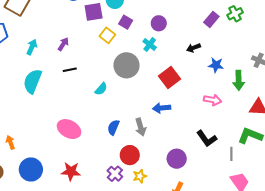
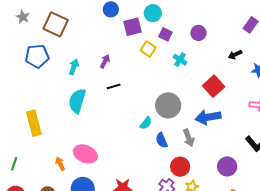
cyan cross: (150, 44) -> (180, 60), moved
gray circle: (126, 65) -> (168, 105), moved
cyan semicircle: (101, 89) -> (146, 123), moved
blue arrow: (162, 108) -> (208, 117), size x1.4
blue semicircle: (113, 127) -> (162, 140), turned -42
pink ellipse: (69, 129) -> (85, 154), moved

